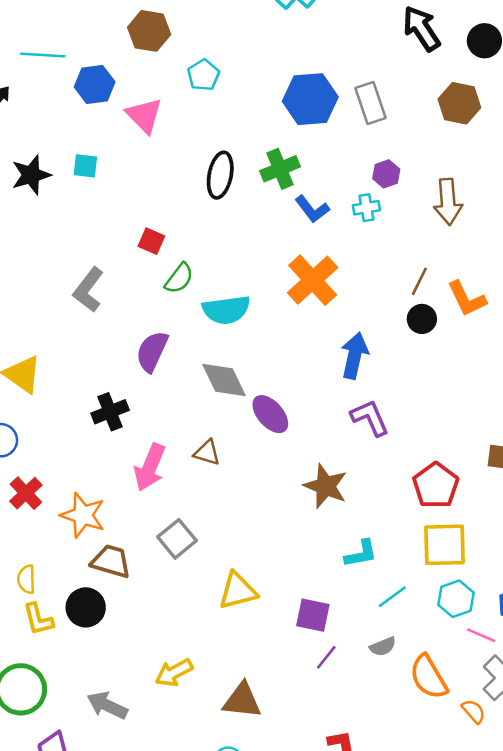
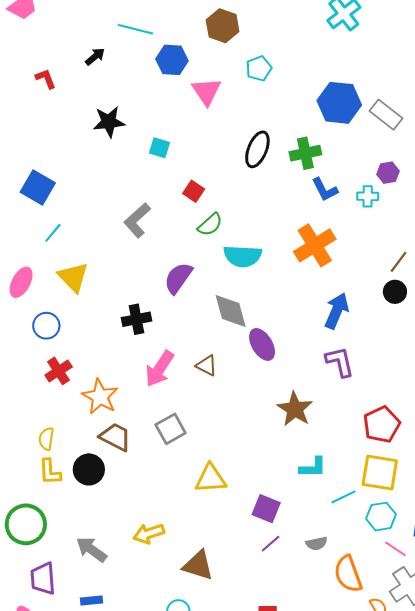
gray rectangle: (371, 103) -> (386, 115), turned -44
cyan square: (85, 166) -> (159, 148), moved
cyan line: (392, 597) -> (343, 497), moved

